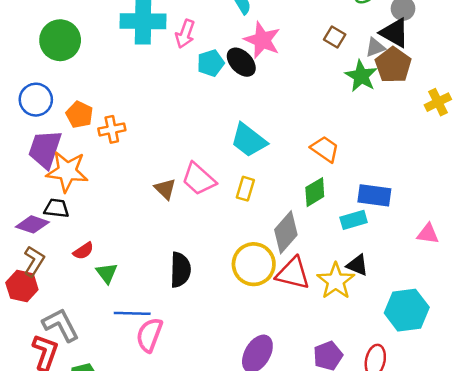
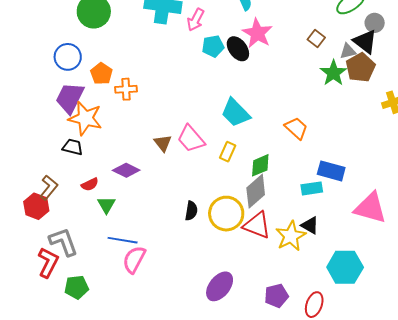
green diamond: (315, 192) -> (260, 165), moved
purple diamond: (32, 224) -> (126, 170), moved
pink triangle: (428, 234) -> (370, 208), size x1.8
black semicircle: (180, 270) -> (191, 211), moved, size x0.7

